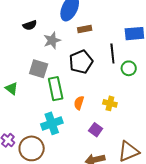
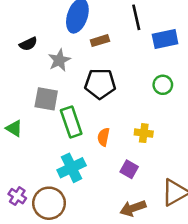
black line: (112, 53) -> (136, 17), moved
black pentagon: (81, 62) -> (100, 84), turned 30

